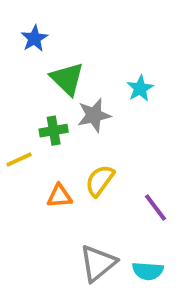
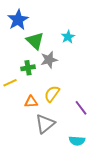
blue star: (34, 38) -> (18, 20), size x1.5
cyan star: (140, 88) -> (68, 37), moved
gray triangle: (98, 263) -> (45, 124), moved

